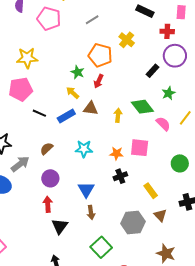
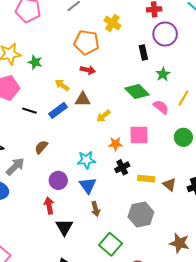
black rectangle: (153, 71) -> (143, 52), turned -48
green star: (78, 72) -> (35, 62), moved
red arrow: (99, 81) -> (88, 70), turned -96
yellow arrow: (118, 115) -> (103, 116), moved, turned -128
cyan star: (84, 149) -> (86, 160), moved
green circle: (180, 163) -> (183, 137), moved
purple circle: (50, 178) -> (58, 180), moved
yellow rectangle: (151, 191) -> (146, 179), moved, turned -42
brown triangle: (160, 215) -> (169, 185), moved

